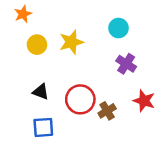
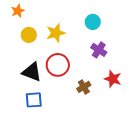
black triangle: (41, 92) -> (32, 72), size x1.5
red circle: (80, 99) -> (58, 65), moved

